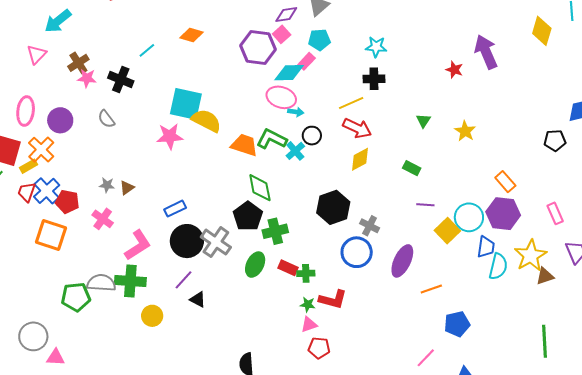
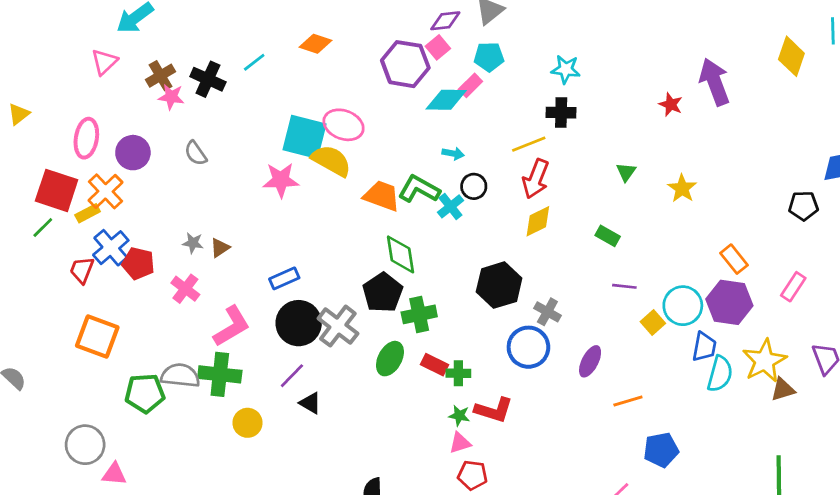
black cross: (121, 79) -> (208, 79), moved
pink ellipse: (281, 97) -> (344, 125), moved
red arrow: (357, 128) -> (536, 179), turned 84
red trapezoid: (27, 192) -> (82, 270), moved
pink rectangle: (555, 213) -> (793, 287), moved, turned 55
yellow square: (447, 231) -> (653, 322), size x0.7
orange square: (51, 235) -> (97, 337), moved
purple ellipse: (402, 261) -> (590, 361), size x0.7

